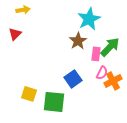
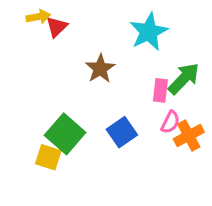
red triangle: (15, 34) -> (57, 27), moved
brown star: (78, 41) -> (100, 69), moved
green square: (54, 102) -> (65, 134), moved, turned 35

